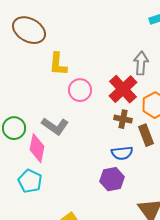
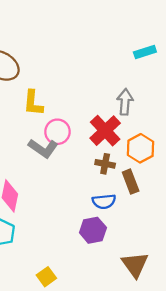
gray L-shape: (55, 126) -> (43, 148), moved

